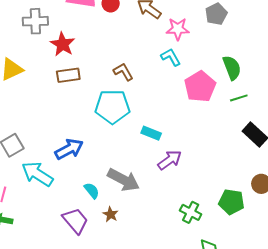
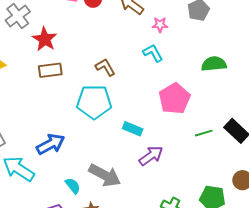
gray cross: (35, 21) -> (18, 16), turned -35
pink star: (178, 29) -> (160, 25), size x0.7
green semicircle: (232, 68) -> (214, 64), turned -75
pink pentagon: (200, 86) -> (174, 99), moved
green line: (239, 98) -> (204, 133), moved

